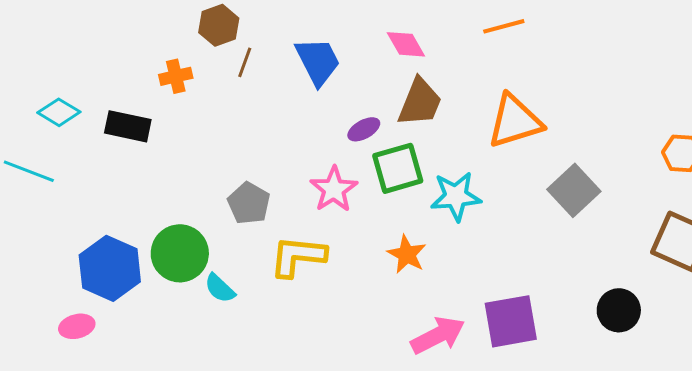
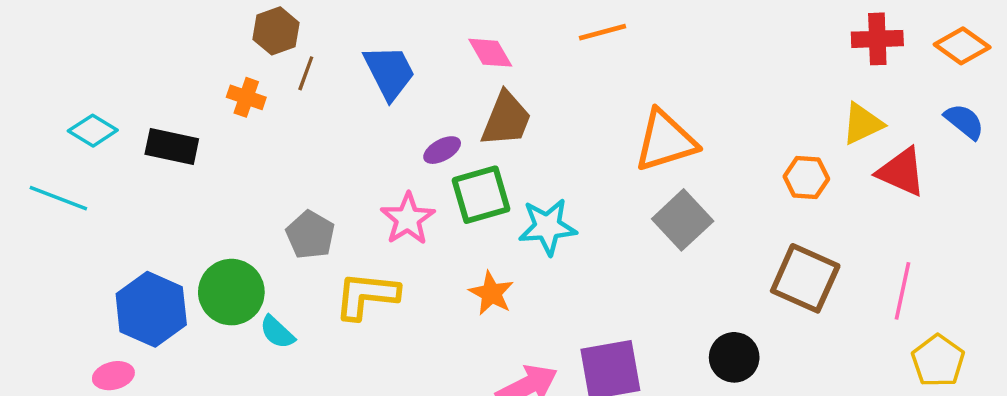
orange cross: (176, 76) -> (246, 97), moved, turned 32
orange triangle: (515, 121) -> (665, 141), moved

